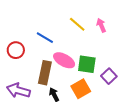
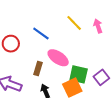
green square: (87, 64) -> (79, 74), moved
brown rectangle: (45, 73) -> (38, 69), size x0.6

